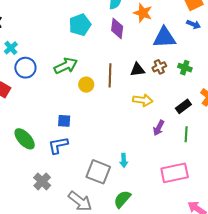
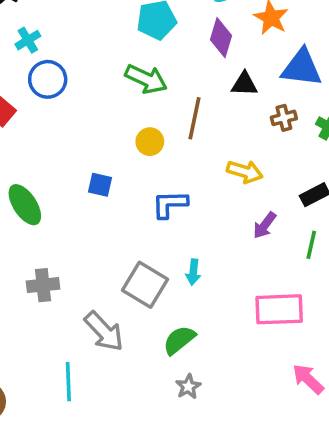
green arrow: (66, 66) -> (146, 79), moved, turned 40
black triangle: (137, 70) -> (244, 84), moved
yellow circle: (86, 85) -> (150, 142), moved
blue L-shape: (58, 145) -> (170, 204), moved
gray cross: (42, 181) -> (43, 285), turned 30

